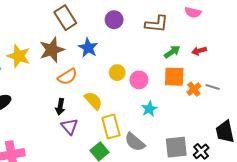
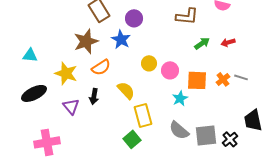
purple circle: (114, 20) -> (134, 18), moved
yellow star: (19, 56) -> (66, 73), moved
orange square: (174, 77) -> (197, 80), moved
purple triangle: (69, 126) -> (71, 106), moved
gray semicircle: (135, 142) -> (179, 130), moved

